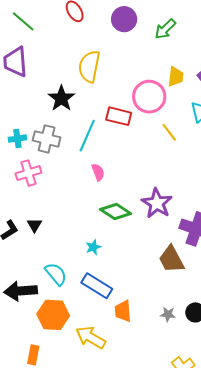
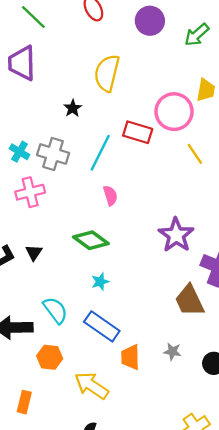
black star: (61, 98) -> (73, 108), size x0.6
cyan cross: (17, 139) -> (19, 152), turned 36
green diamond: (116, 211) -> (91, 240), moved
gray star: (168, 314) -> (172, 352), moved
orange hexagon: (53, 315) -> (50, 357), size x0.7

